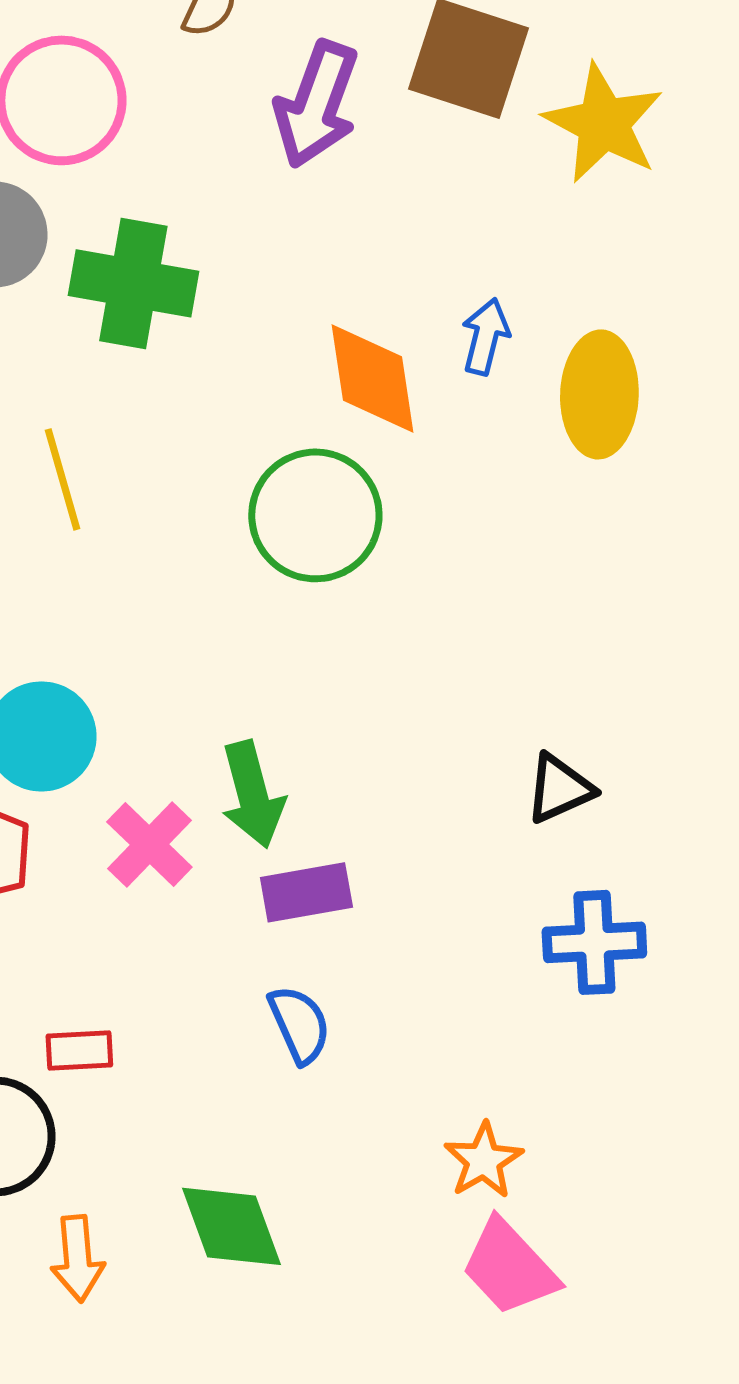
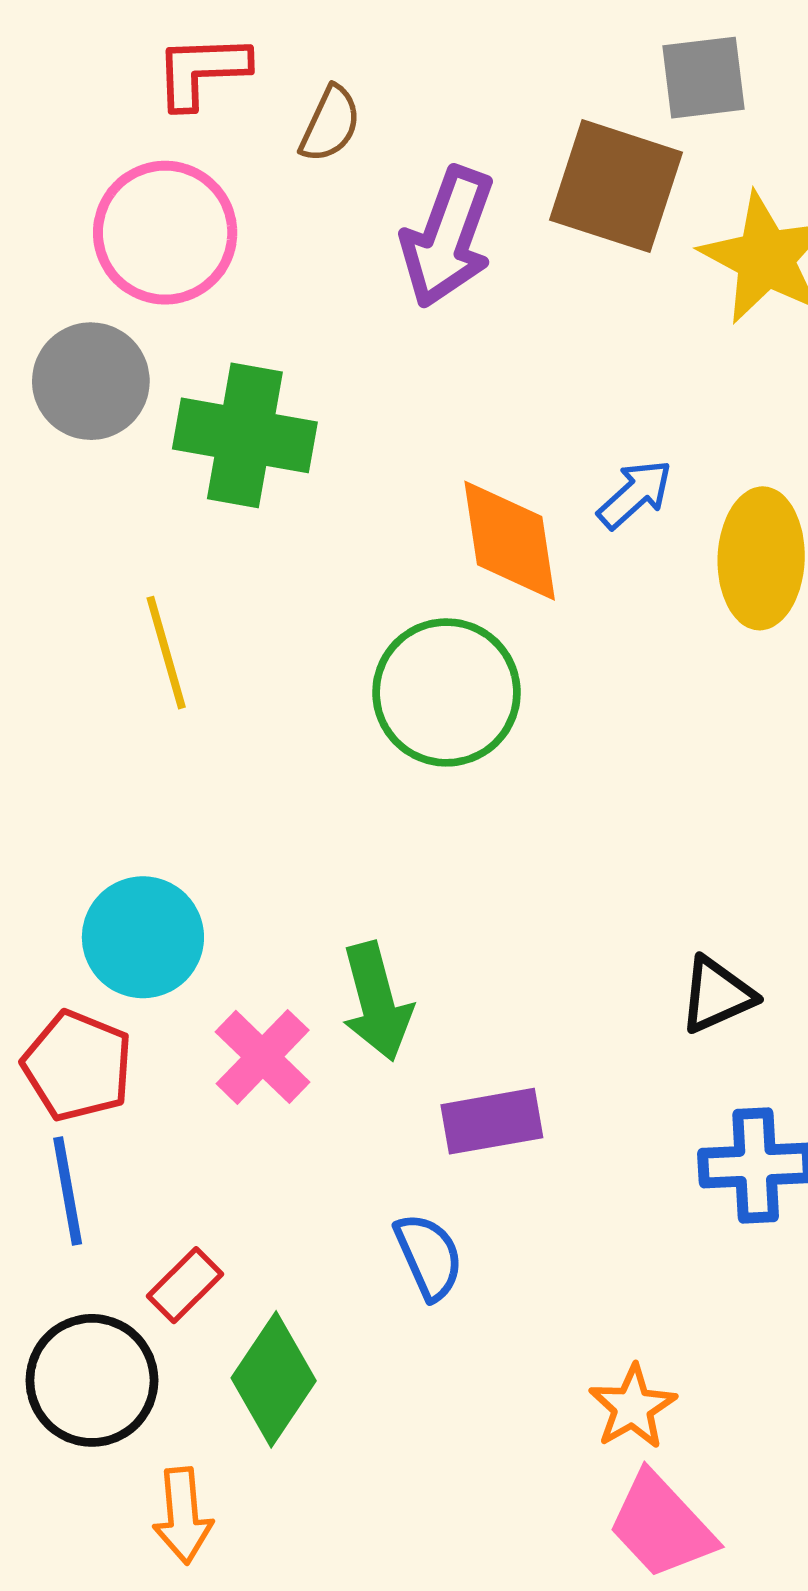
blue arrow: (485, 336) -> (635, 494), turned 34
purple rectangle: (306, 892) -> (492, 1121), moved
red rectangle: (79, 1050) -> (185, 1285), turned -42
green diamond: (231, 1226) -> (274, 1379), moved, turned 54

